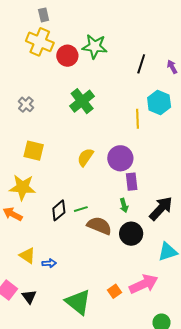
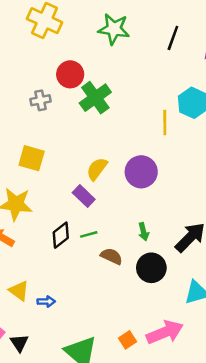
red circle: (67, 56) -> (70, 74), moved
black line: (141, 64) -> (173, 38), moved
gray cross: (26, 104) -> (40, 100), moved, turned 35
purple rectangle: (132, 182) -> (84, 196), moved, turned -42
brown semicircle: (99, 226) -> (111, 256), size x0.7

